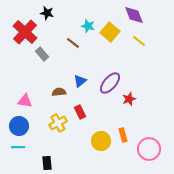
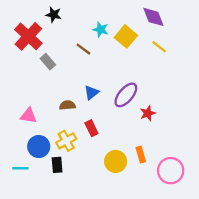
blue circle: (19, 126) -> (39, 147), moved
black rectangle: (47, 163) -> (57, 165), moved

